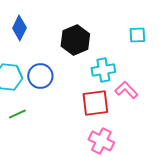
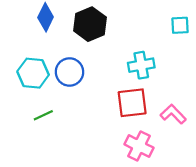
black hexagon: (75, 40) -> (90, 24), moved
pink L-shape: (126, 90) -> (173, 114), moved

